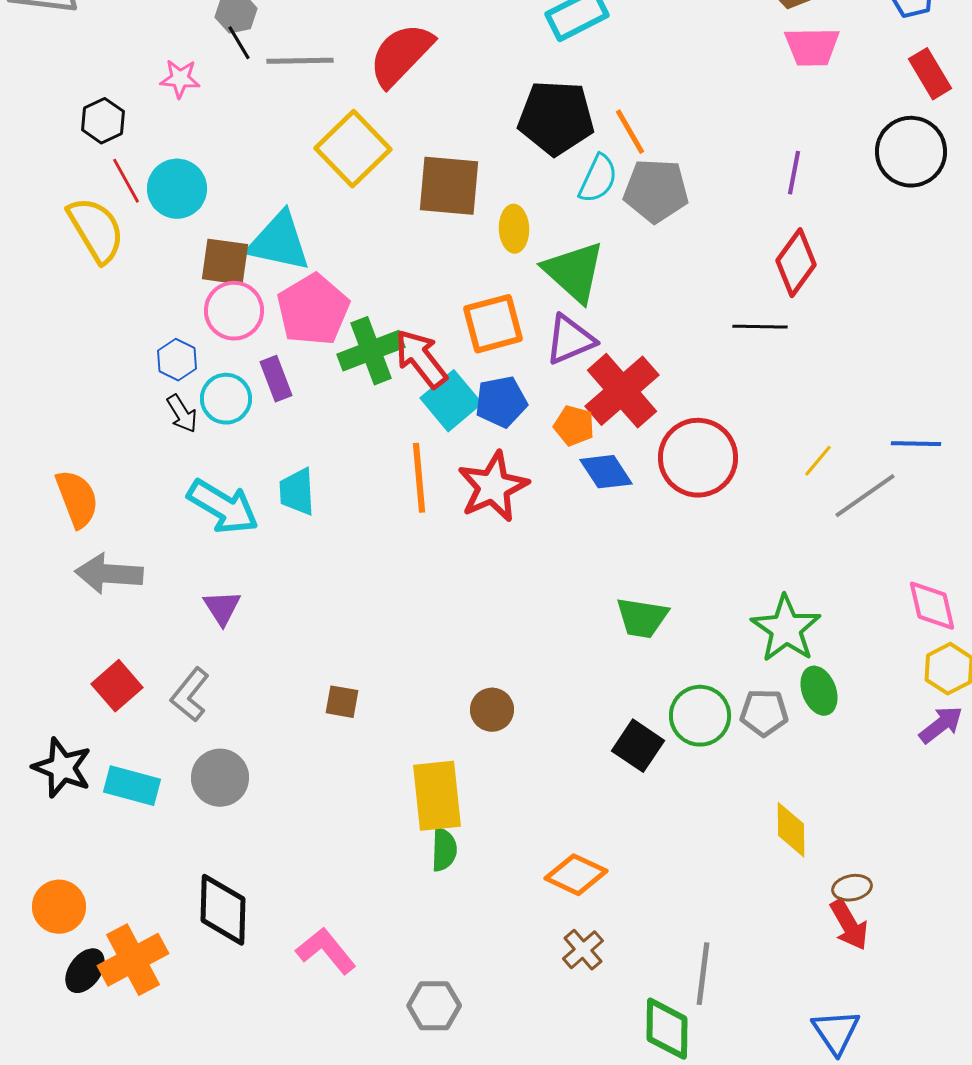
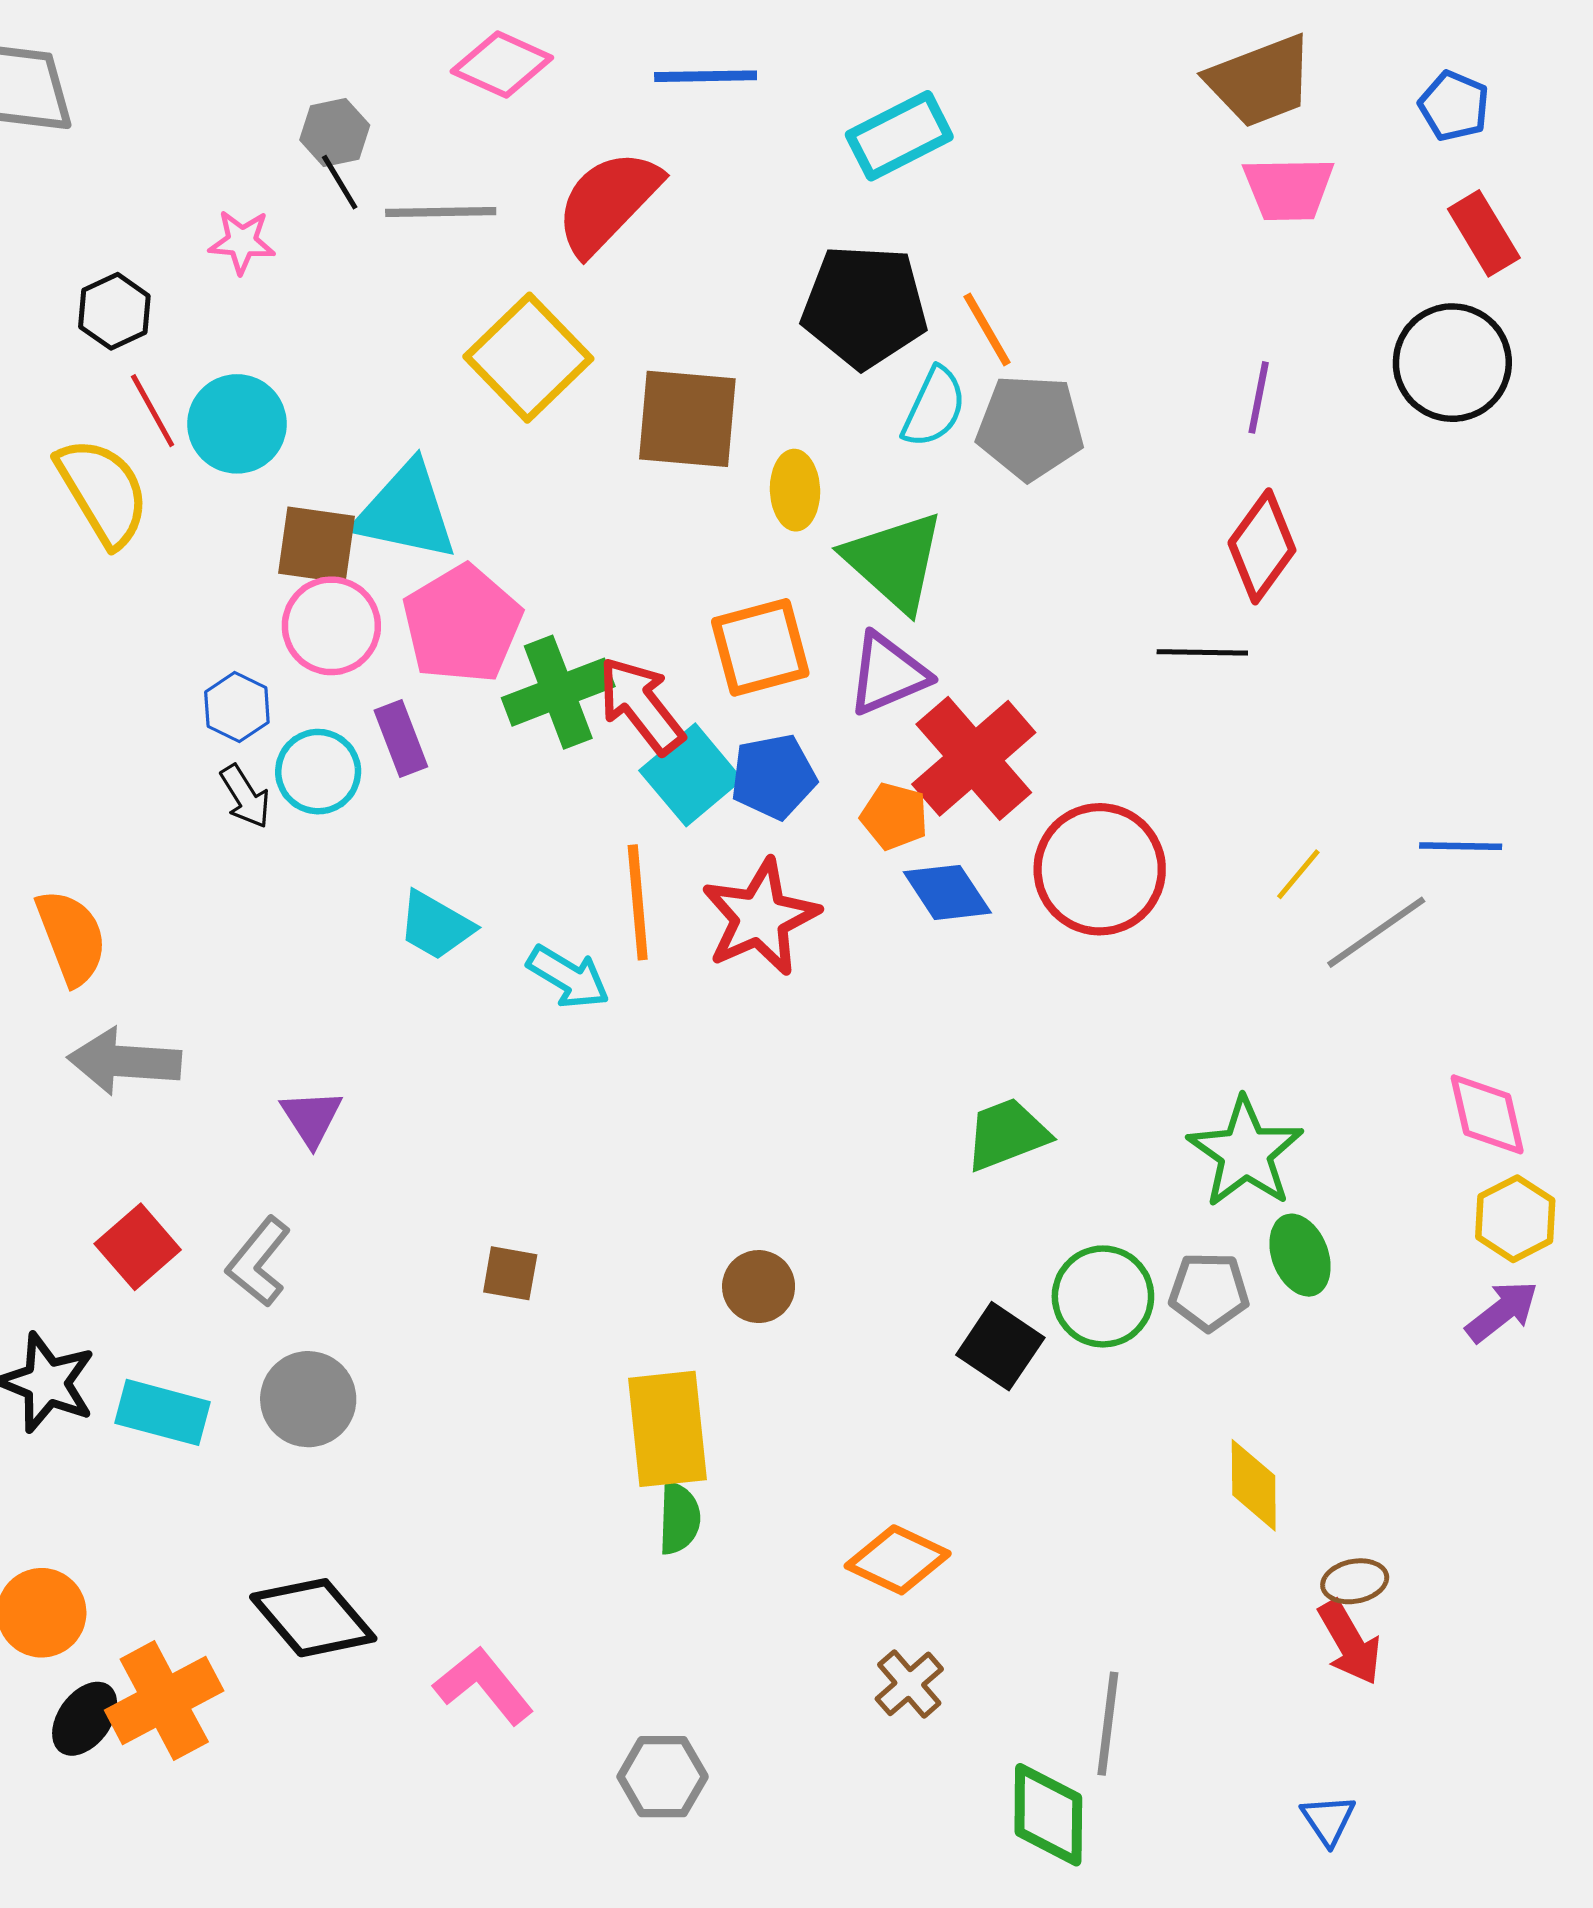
cyan trapezoid: (297, 492) -> (436, 926), turned -57
cyan arrow: (223, 507) -> (568, 977), moved, size x0.7
green trapezoid: (642, 618) -> (1007, 1134), turned 150
black diamond: (223, 910) -> (313, 1618), turned -42
blue triangle: (836, 1032) -> (1328, 1820), size x0.7

